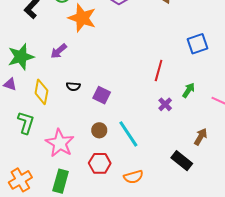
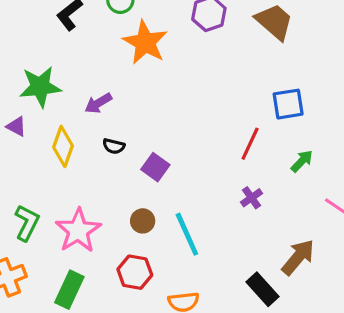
blue square: (197, 44) -> (288, 104), moved
purple arrow: (59, 51) -> (98, 103), moved
green arrow: (189, 90) -> (302, 161), moved
green L-shape: (26, 123) -> (27, 223), moved
brown arrow: (201, 137) -> (298, 257), size x1.4

